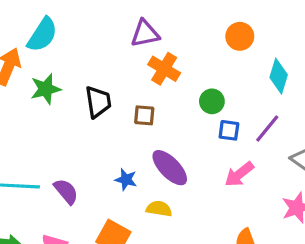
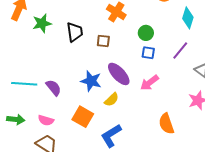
blue square: (229, 130) -> (148, 53), moved
pink arrow: (239, 174) -> (149, 83), moved
blue star: (126, 180) -> (91, 81), size x1.5
yellow semicircle: (159, 209) -> (112, 100), turned 126

